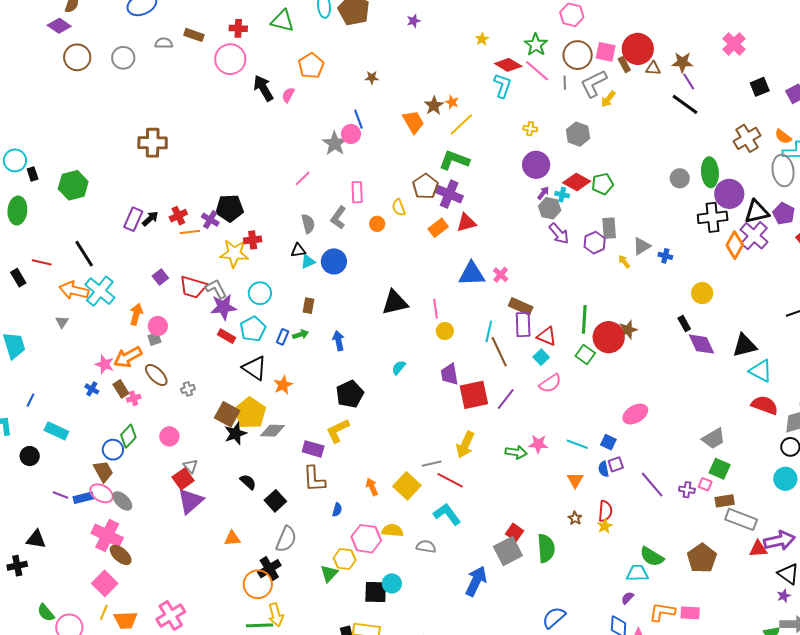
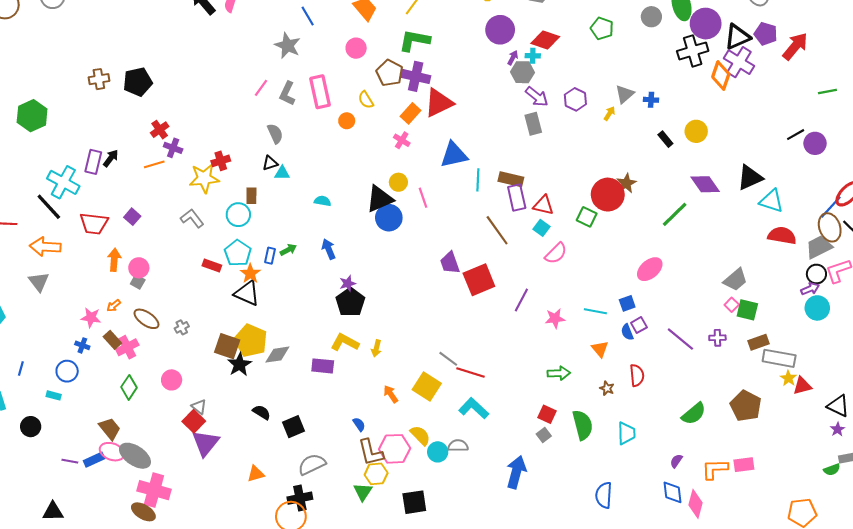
pink circle: (351, 134) -> (356, 48), moved
brown cross: (153, 143) -> (99, 79), size x0.7
green pentagon: (603, 184) -> (602, 28), moved, turned -30
green hexagon: (73, 185) -> (32, 116), moved
pink rectangle: (357, 192) -> (320, 92), size x1.4
black pentagon: (230, 208) -> (138, 82), moved
red cross: (178, 216) -> (160, 130), moved
gray L-shape: (338, 218) -> (287, 93), moved
red triangle: (466, 223) -> (439, 103), size x1.4
gray rectangle: (609, 228) -> (533, 124), moved
blue circle: (334, 261) -> (389, 218), moved
cyan triangle: (308, 262) -> (282, 173), turned 35
yellow arrow: (624, 262) -> (609, 113), turned 80
pink cross: (501, 275) -> (402, 140), moved
red trapezoid: (193, 287) -> (94, 223), moved
cyan cross: (100, 291) -> (63, 182), moved
brown rectangle: (309, 306) -> (251, 196), moved
purple star: (223, 307) -> (348, 283), moved, size x0.6
green line: (584, 319) -> (675, 214), moved, turned 52
gray triangle: (62, 322) -> (39, 282), size x1.5
black rectangle: (684, 324) -> (665, 139), moved
yellow circle: (445, 331) -> (398, 182), moved
cyan line: (489, 331) -> (478, 180), moved
gray square: (154, 339) -> (138, 282), turned -32
orange arrow: (128, 357) -> (114, 306), size x0.5
cyan semicircle: (399, 368) -> (322, 201), moved, turned 70
orange star: (283, 385) -> (250, 274), moved
pink cross: (134, 398) -> (127, 347), size x1.5
purple line: (506, 399) -> (521, 300), moved
cyan rectangle: (56, 431) -> (54, 395), size x0.6
yellow L-shape: (338, 431) -> (345, 342), turned 64
blue square: (608, 442) -> (627, 303), turned -35
yellow arrow: (465, 445) -> (376, 348), moved, size x0.6
blue circle: (113, 450) -> (67, 371), moved
green arrow: (516, 452) -> (559, 373), moved
gray line: (432, 464) -> (448, 359), turned 60
brown L-shape: (314, 479) -> (371, 452), moved
pink square: (705, 484) -> (732, 305), moved, turned 32
gray ellipse: (122, 501) -> (135, 456), size x1.4
black square: (275, 501) -> (293, 427), turned 30
blue semicircle: (337, 510) -> (359, 424), turned -40
yellow star: (605, 526) -> (788, 378), moved
yellow semicircle: (393, 530) -> (420, 435), turned 50
pink cross: (107, 536) -> (154, 490), moved
gray semicircle: (286, 539) -> (312, 464), turned -128
purple arrow: (779, 541) -> (810, 289), moved, size x0.6
gray square: (508, 551) -> (544, 435), size x0.5
green semicircle: (652, 557) -> (694, 414), turned -60
black cross: (269, 569) -> (300, 498), turned 30
cyan trapezoid: (637, 573) -> (626, 433), moved, turned 100
cyan circle: (392, 583) -> (438, 452), moved
blue semicircle: (554, 618) -> (604, 495), turned -35

